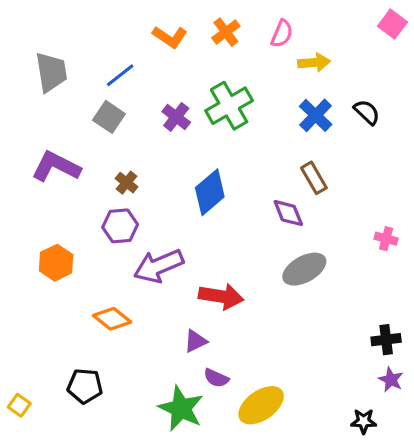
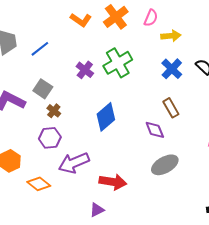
orange cross: (226, 32) -> (116, 17), size x1.4
blue line: (120, 75) -> (40, 49), moved
gray square: (109, 117) -> (43, 89), moved
orange diamond: (112, 319) -> (39, 184), moved

